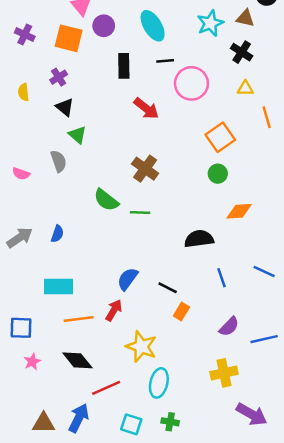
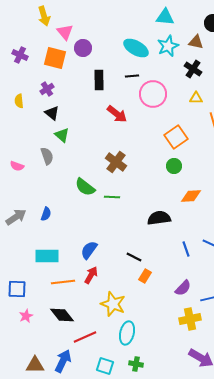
cyan ellipse: (153, 26) -> (136, 48), moved, turned -30
blue line: (222, 278) -> (186, 249), moved
blue semicircle: (128, 279) -> (89, 250), moved
yellow cross: (224, 373) -> (190, 319), moved

